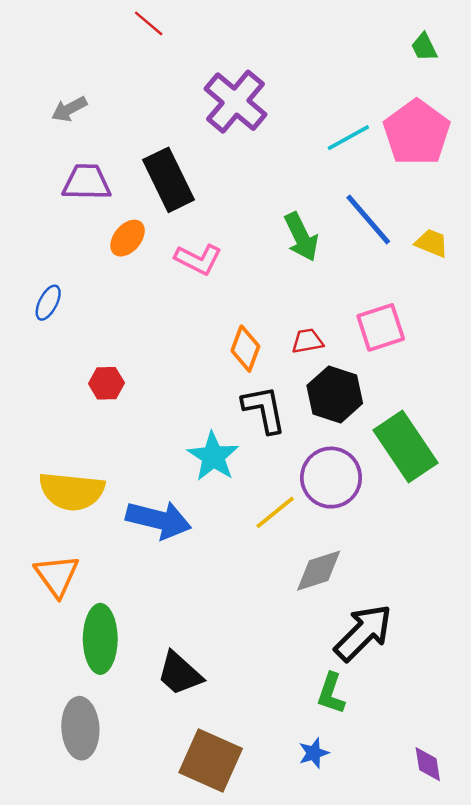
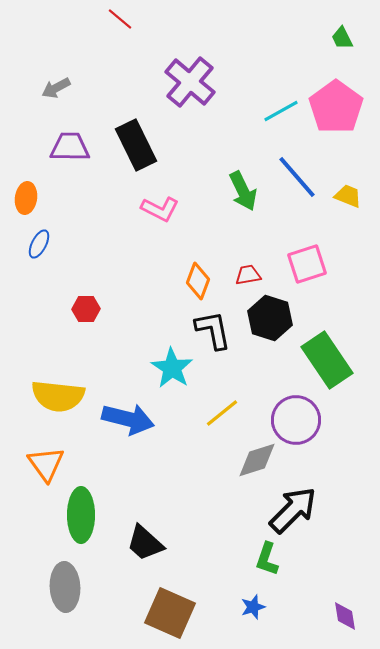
orange ellipse: (128, 238) -> (26, 198), moved, turned -32
purple circle: (331, 478) -> (296, 420), moved

